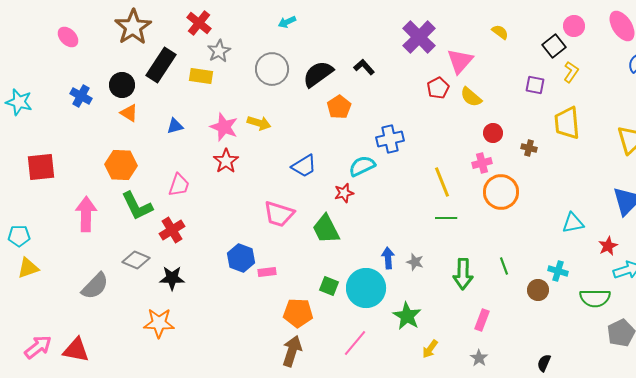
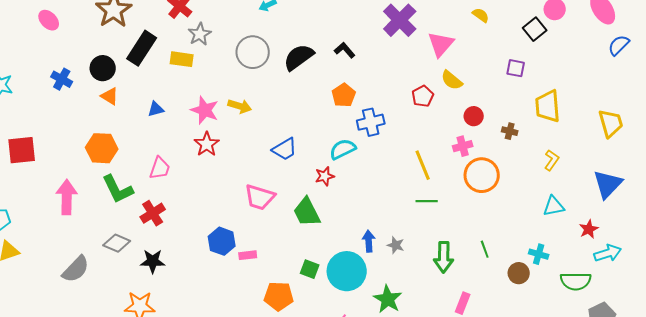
yellow L-shape: (571, 72) -> (552, 160), moved
red pentagon: (438, 88) -> (423, 96), moved
orange pentagon: (339, 107) -> (344, 95), moved

